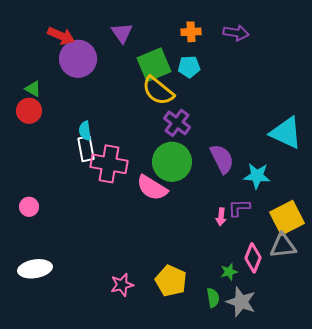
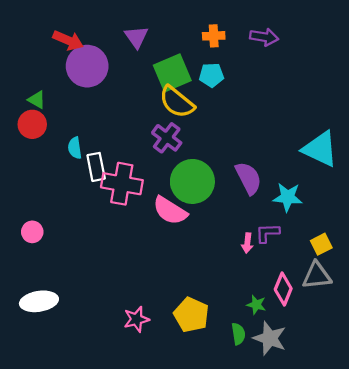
purple cross: (177, 123) -> (167, 138), moved
cyan semicircle: (85, 131) -> (75, 148), moved
yellow square: (287, 218) -> (321, 244), size x0.6
green star: (229, 272) -> (256, 305), turned 30

